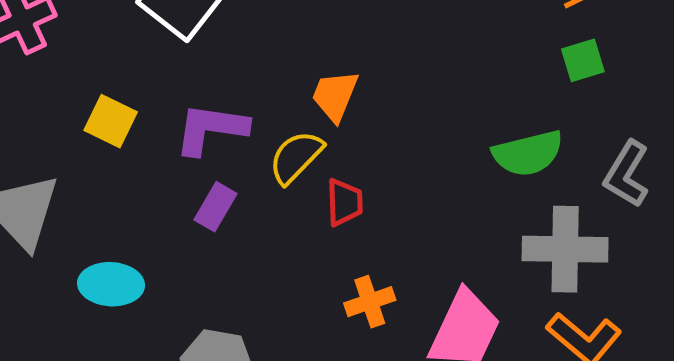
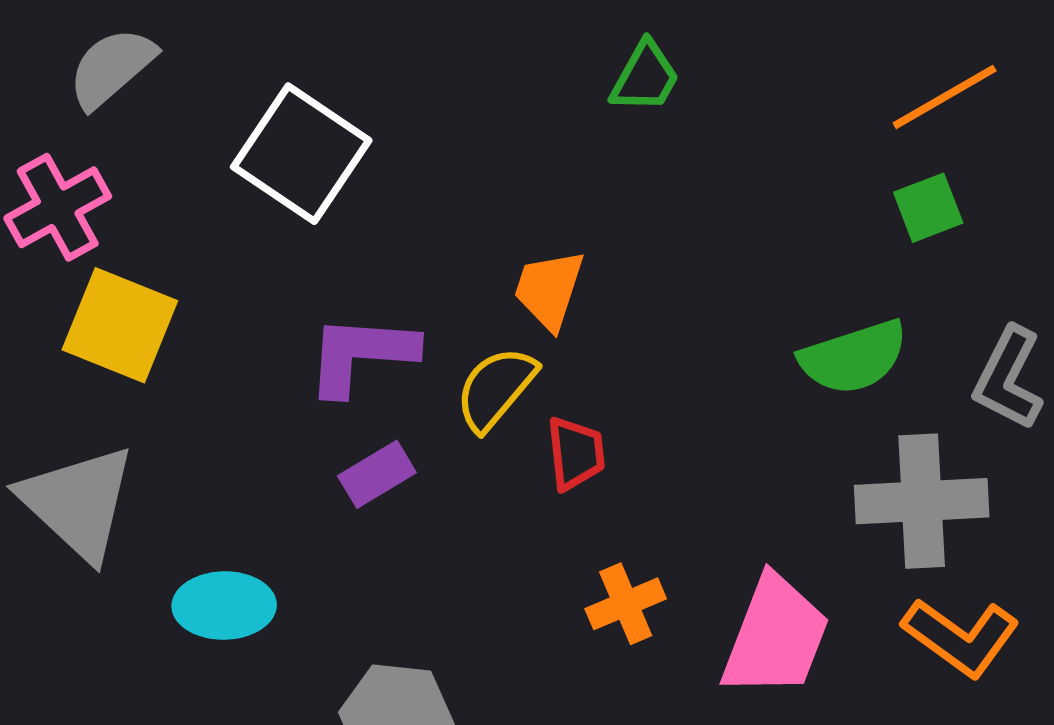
yellow square: (111, 121) -> (120, 325), moved, size x1.4
purple rectangle: (216, 207) -> (377, 474), turned 33

